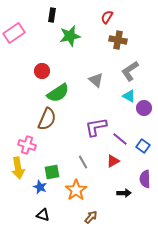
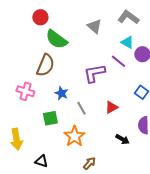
gray L-shape: (130, 71) -> (128, 17), turned 70
green semicircle: (58, 93) -> (56, 39), turned 70
purple line: (120, 139) -> (118, 61), moved
yellow arrow: (18, 168) -> (16, 139), moved
blue star: (40, 187) -> (61, 93), moved
black arrow: (124, 193) -> (122, 139), turned 32

